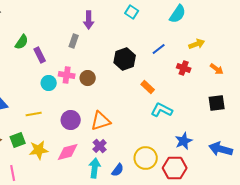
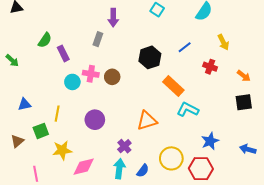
yellow arrow: (197, 44) -> (223, 42), turned 84
orange arrow: (217, 69) -> (244, 76), moved
orange rectangle: (148, 87) -> (173, 86), size x1.5
yellow line: (34, 114) -> (57, 114), turned -70
orange triangle: (101, 121) -> (147, 121), moved
green square: (18, 140) -> (41, 131), moved
blue arrow: (221, 149) -> (248, 149), size x0.7
pink diamond: (68, 152) -> (84, 167), moved

